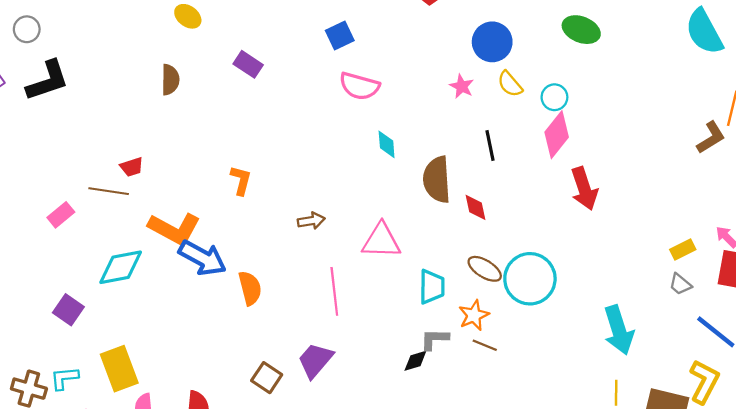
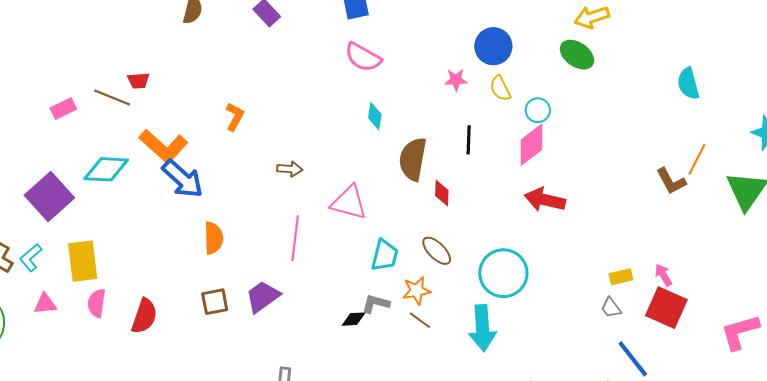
cyan semicircle: (704, 32) -> (688, 84), size x0.7
pink star: (462, 86) -> (456, 80), turned 30
brown L-shape: (711, 138) -> (671, 181), turned 80
red arrow: (584, 189) -> (545, 200), turned 108
cyan circle: (530, 279) -> (503, 273), moved
orange semicircle: (250, 288) -> (214, 238), moved
purple square: (68, 310) -> (49, 196), size x1.6
cyan arrow: (619, 330) -> (482, 328), moved
cyan L-shape: (64, 378) -> (31, 258), turned -48
brown square: (267, 378) -> (215, 302), turned 32

